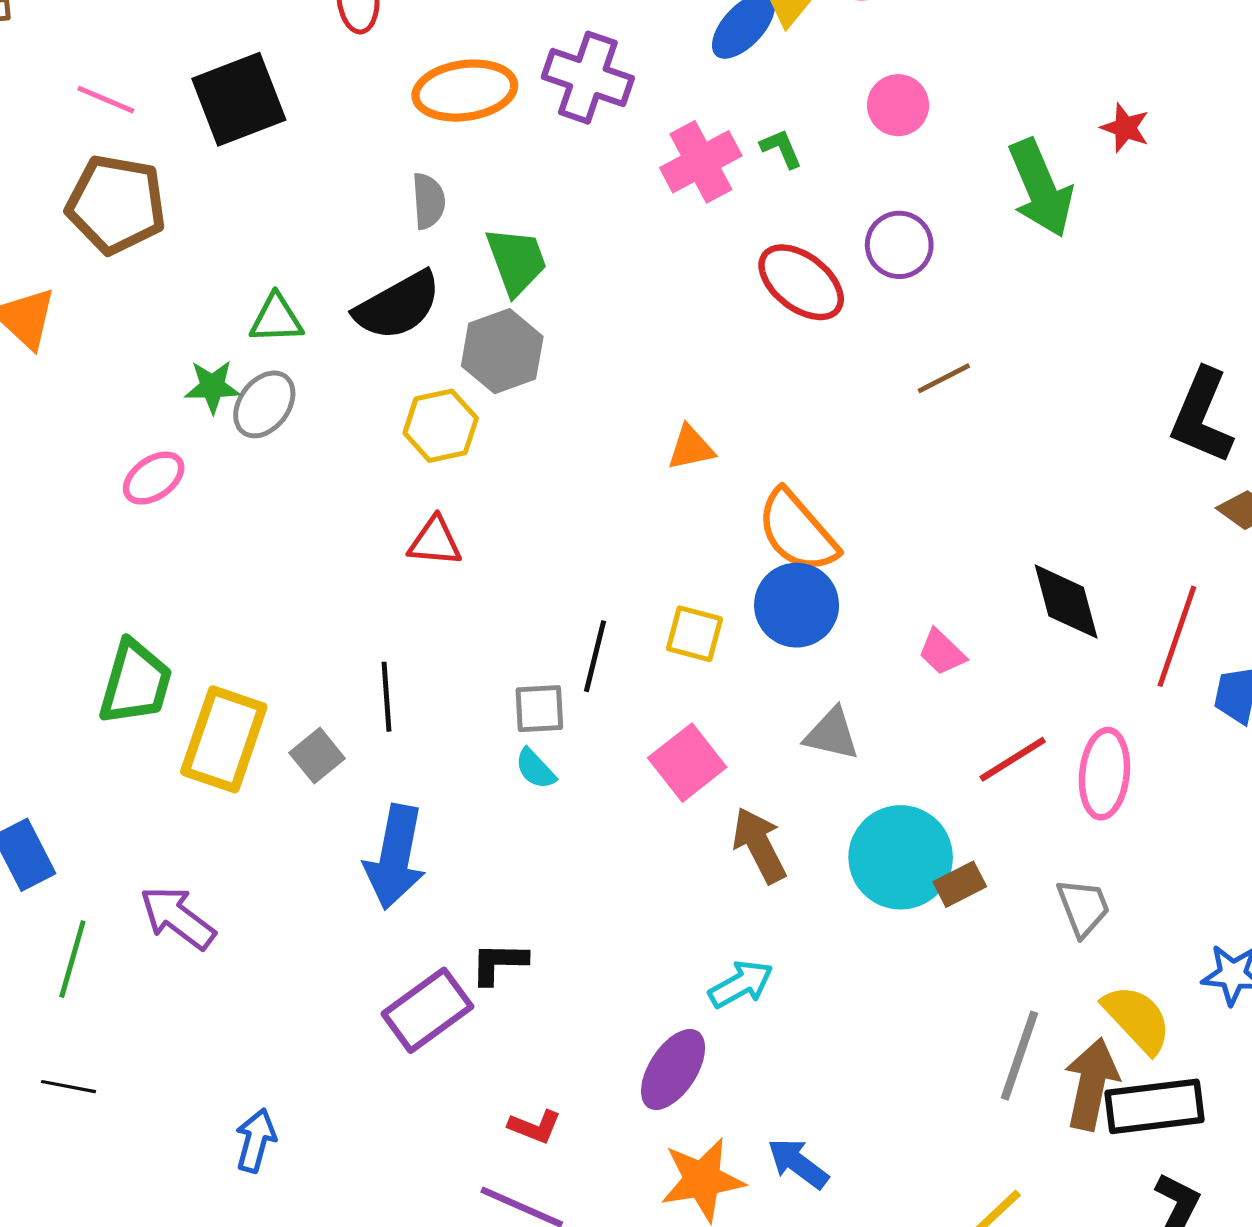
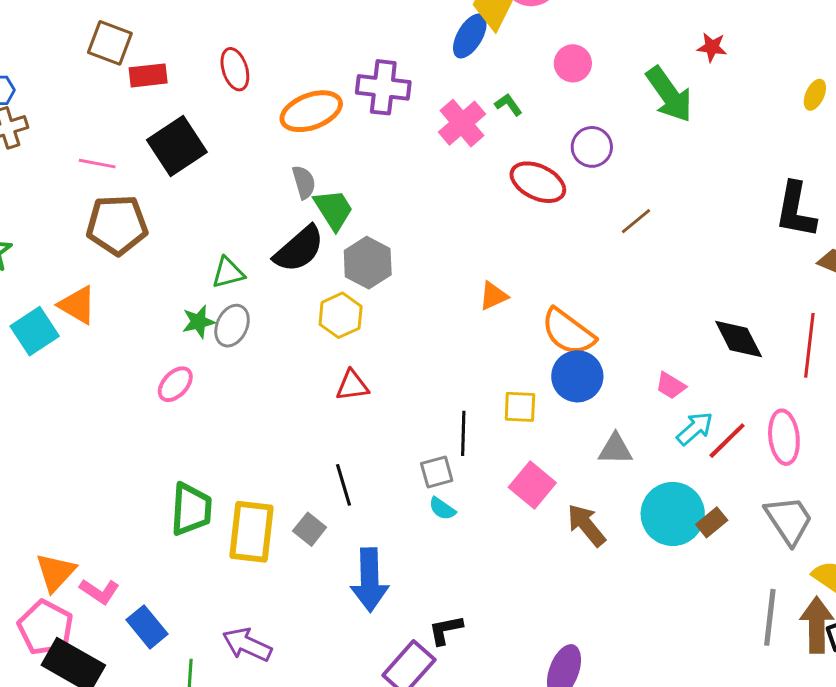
green trapezoid: (516, 261) -> (334, 210), moved
gray trapezoid: (1083, 907) -> (789, 520), size x1.4
cyan arrow: (741, 984) -> (695, 429), moved

